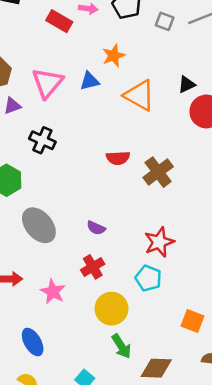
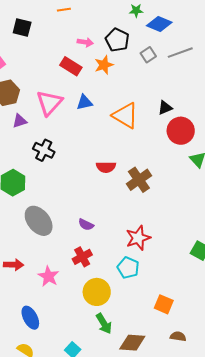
red rectangle: (59, 21) -> (71, 66), moved
gray square: (165, 21) -> (148, 55), turned 35
orange star: (114, 56) -> (104, 65), moved

